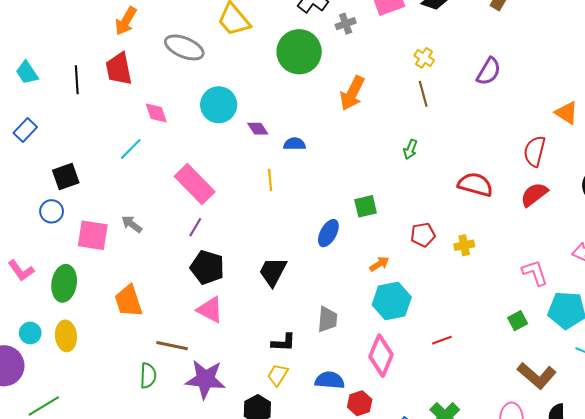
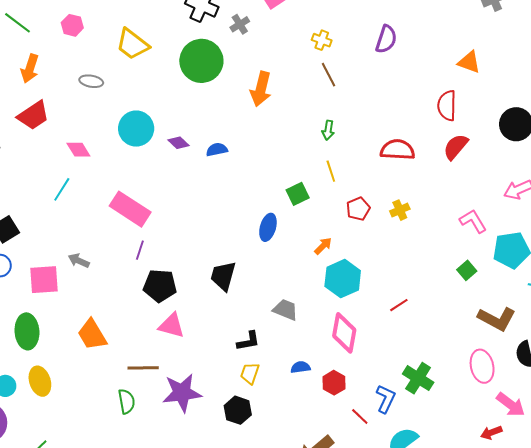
gray ellipse: (184, 47) -> (91, 81), size x0.6
red trapezoid: (119, 69) -> (33, 116), turned -100
yellow line: (270, 180) -> (331, 171), moved
gray trapezoid: (327, 319) -> (285, 310), turned -60
blue semicircle: (330, 380) -> (300, 367), size x0.7

